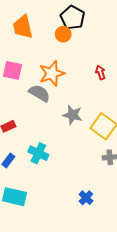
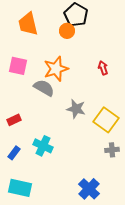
blue cross: (86, 198) -> (89, 189), size x1.5

